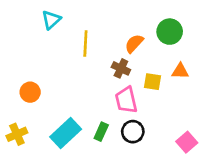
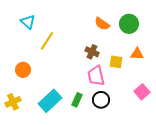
cyan triangle: (51, 20) -> (28, 22), moved, turned -35
yellow line: (85, 43) -> (47, 41), moved, turned 30
orange semicircle: (134, 43) -> (102, 24), moved, turned -98
pink square: (187, 142) -> (142, 92), moved

